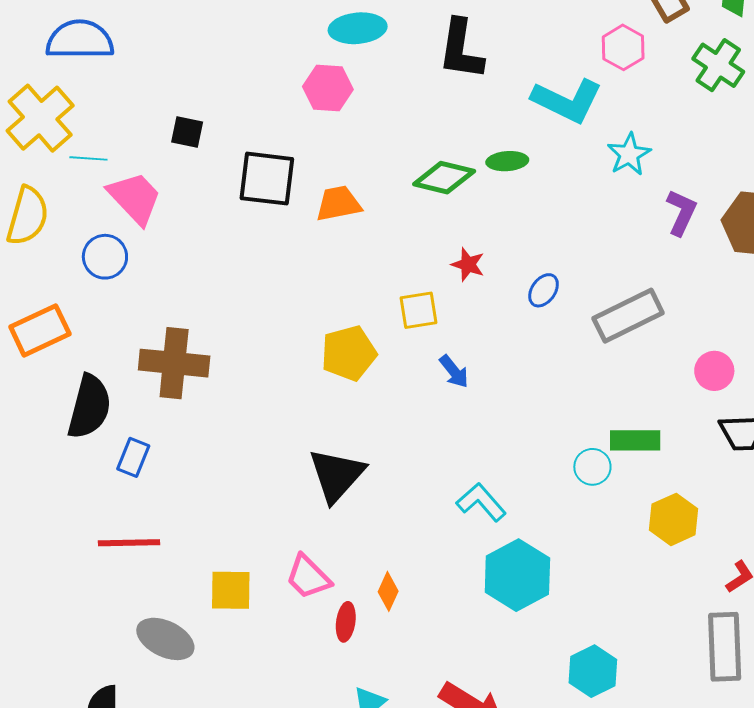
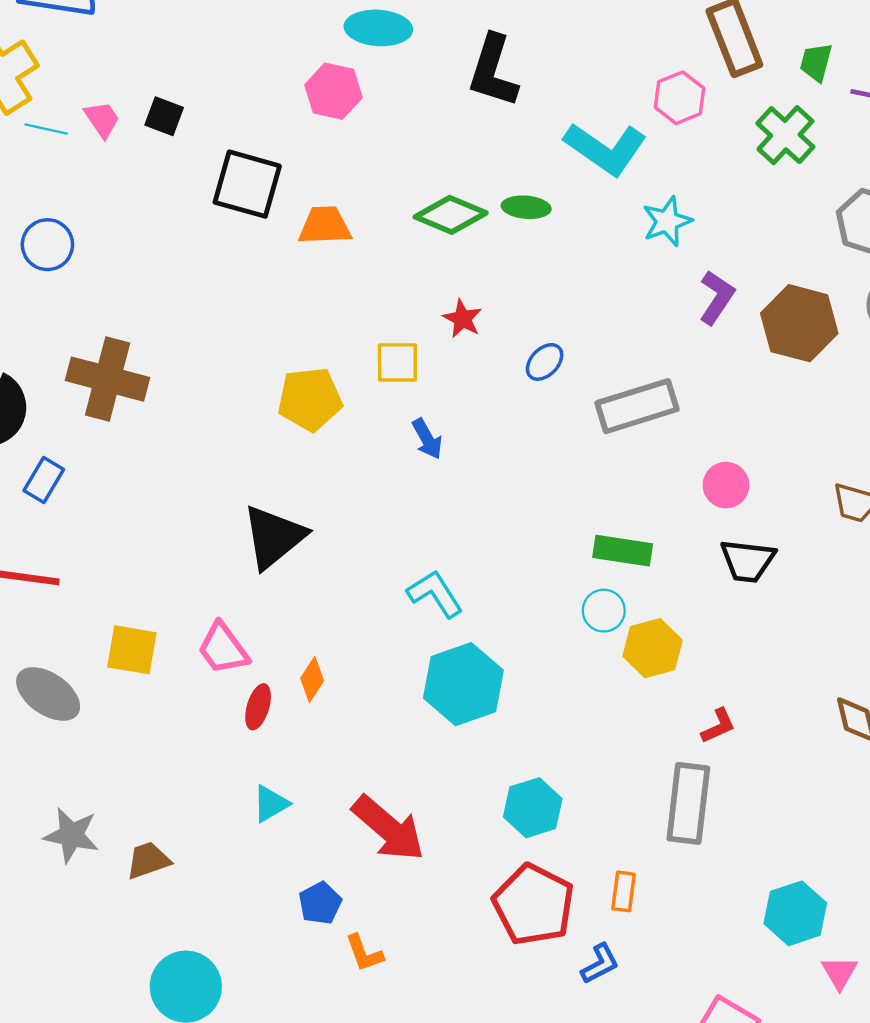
pink trapezoid: (135, 198) -> (102, 119), moved, size x0.6
cyan circle: (592, 467) -> (604, 611), moved

